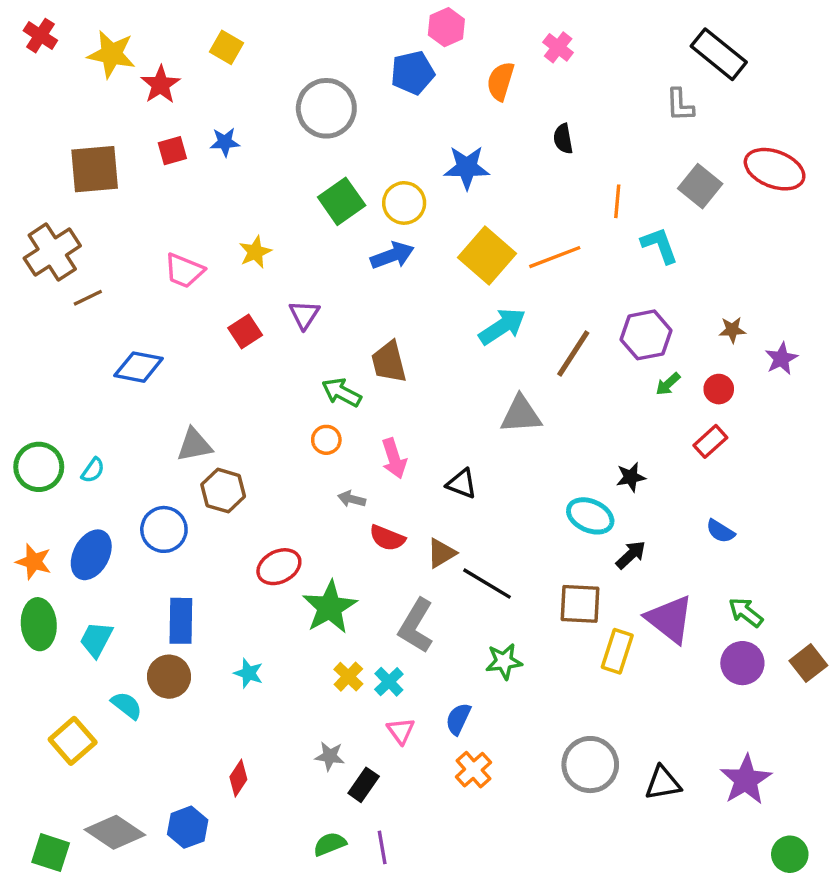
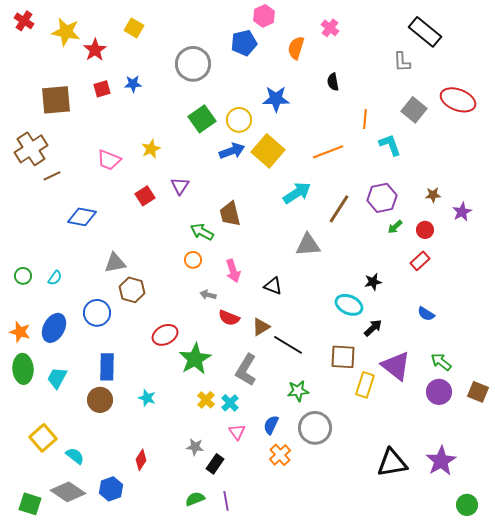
yellow square: (487, 255) -> (268, 151), moved
green circle: (39, 467) -> (23, 276), size x0.6
brown square: (808, 663) -> (478, 392), turned -30
cyan semicircle: (127, 705) -> (75, 456), moved
gray circle: (590, 765) -> (315, 428), moved
black triangle: (663, 783) -> (392, 463), size x1.4

